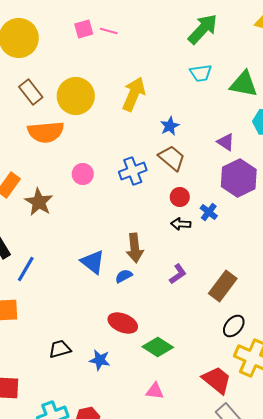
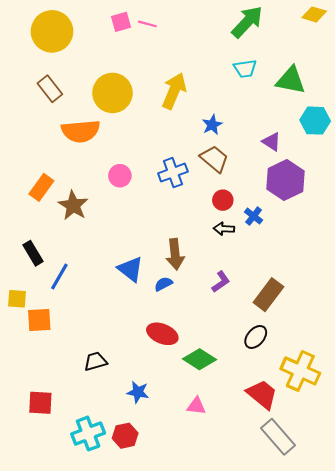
brown rectangle: (31, 92) -> (50, 89), moved
black ellipse: (234, 326) -> (256, 337), moved
blue star: (100, 360) -> (138, 392), moved

